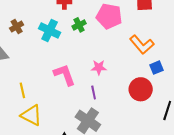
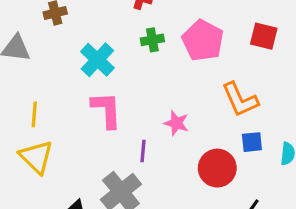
cyan cross: (50, 31) -> (97, 60), moved
pink star: (99, 67) -> (176, 123), moved

